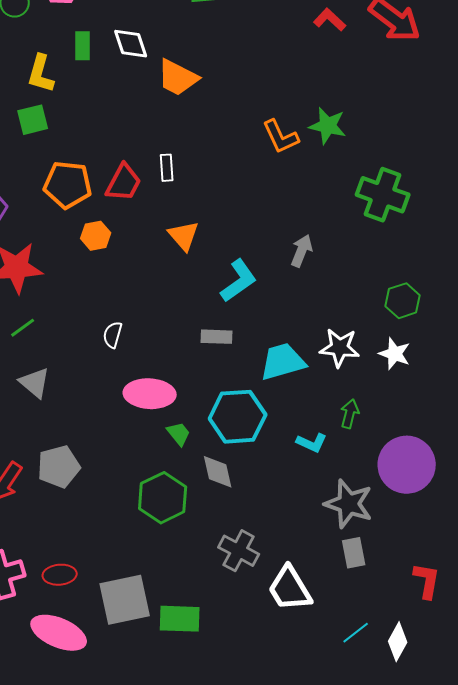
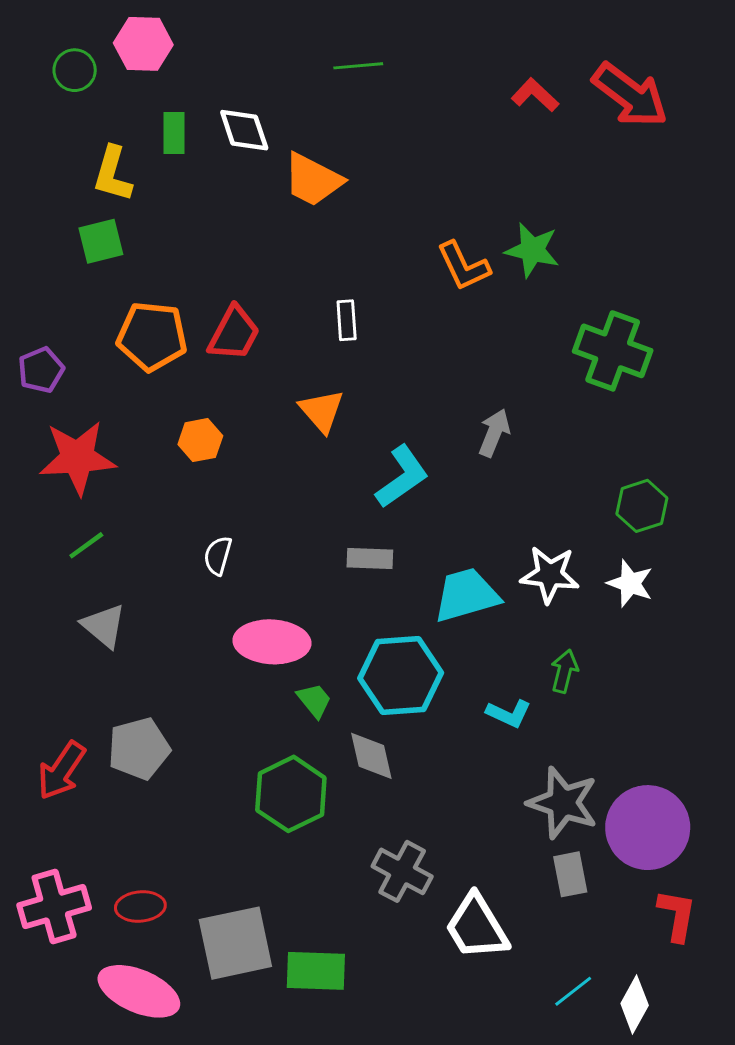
white rectangle: (167, 168) -> (347, 320), moved
orange hexagon: (96, 236) -> (200, 440), moved
purple circle: (407, 465) -> (648, 828), moved

